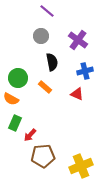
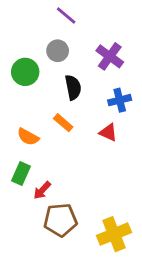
green circle: (18, 78) -> (25, 72), moved
orange semicircle: (11, 99) -> (28, 137), moved

